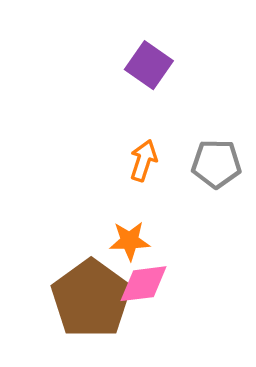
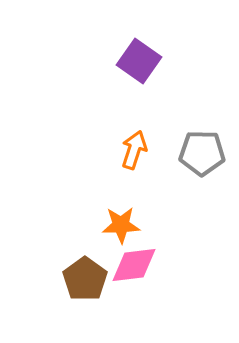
brown pentagon: (91, 299) -> (85, 279), size x0.6

